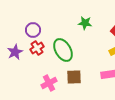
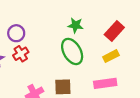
green ellipse: (63, 50) -> (72, 51), moved

